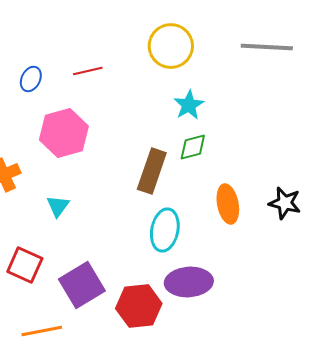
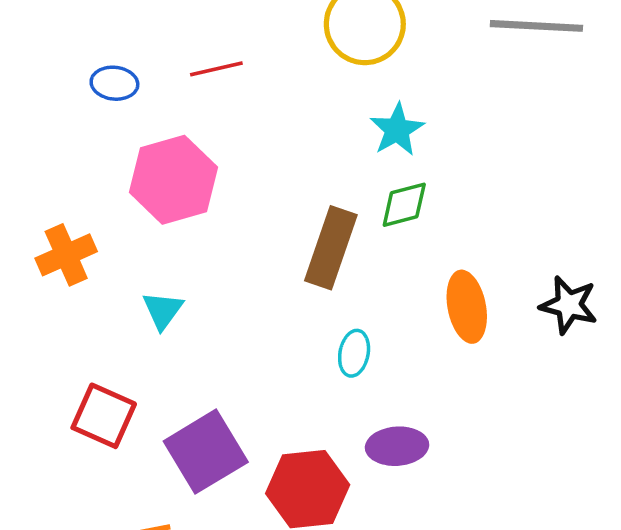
blue ellipse: (31, 79) -> (114, 83), turned 70
cyan ellipse: (165, 230) -> (354, 353), size x0.6
purple ellipse: (189, 282) -> (397, 446), size x0.7

